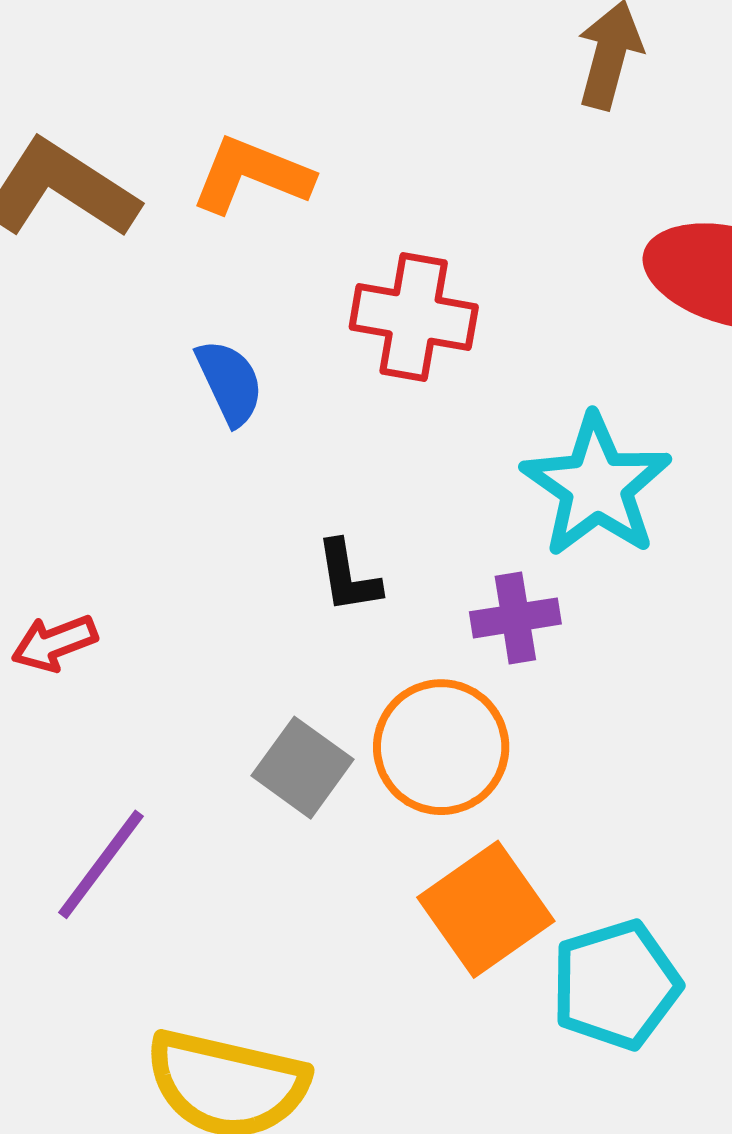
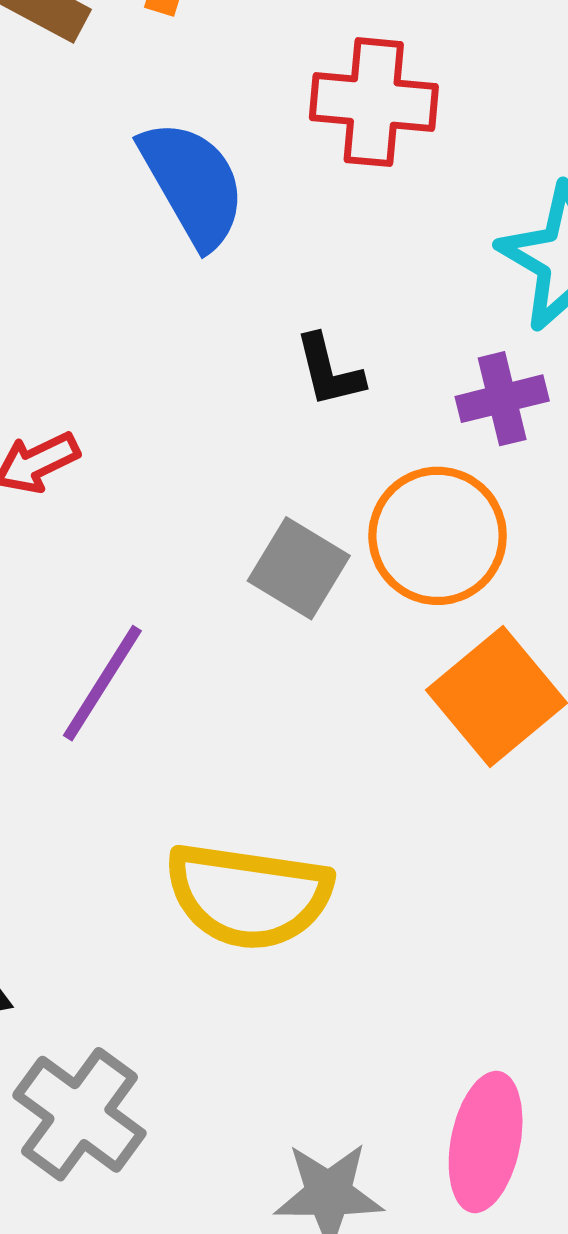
blue semicircle: (230, 382) -> (193, 184), size x1.5

